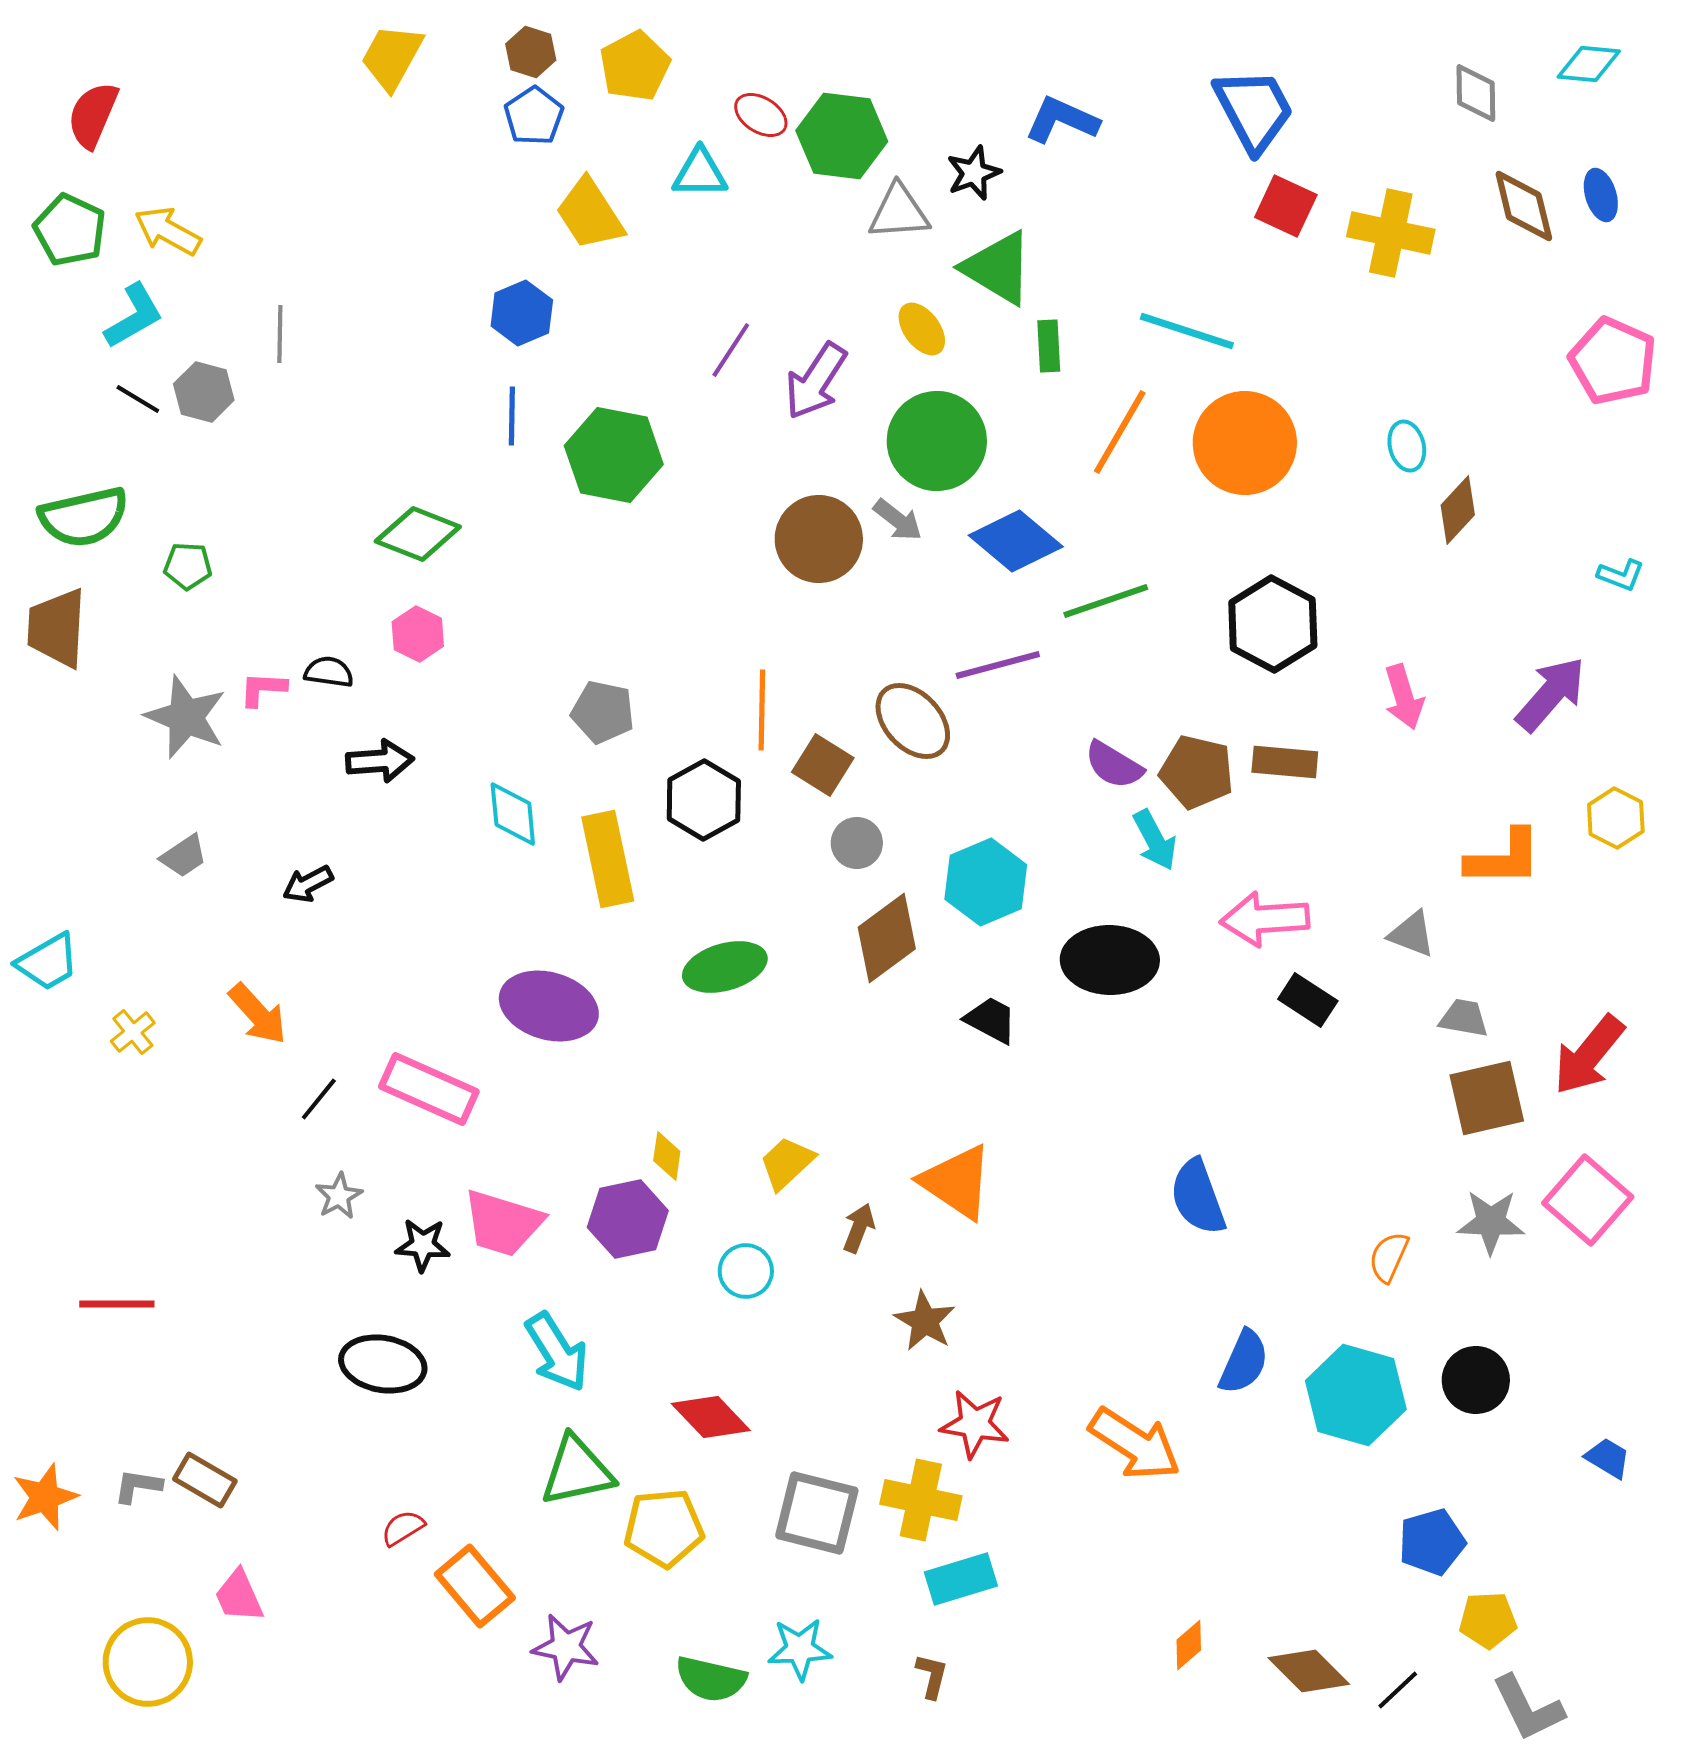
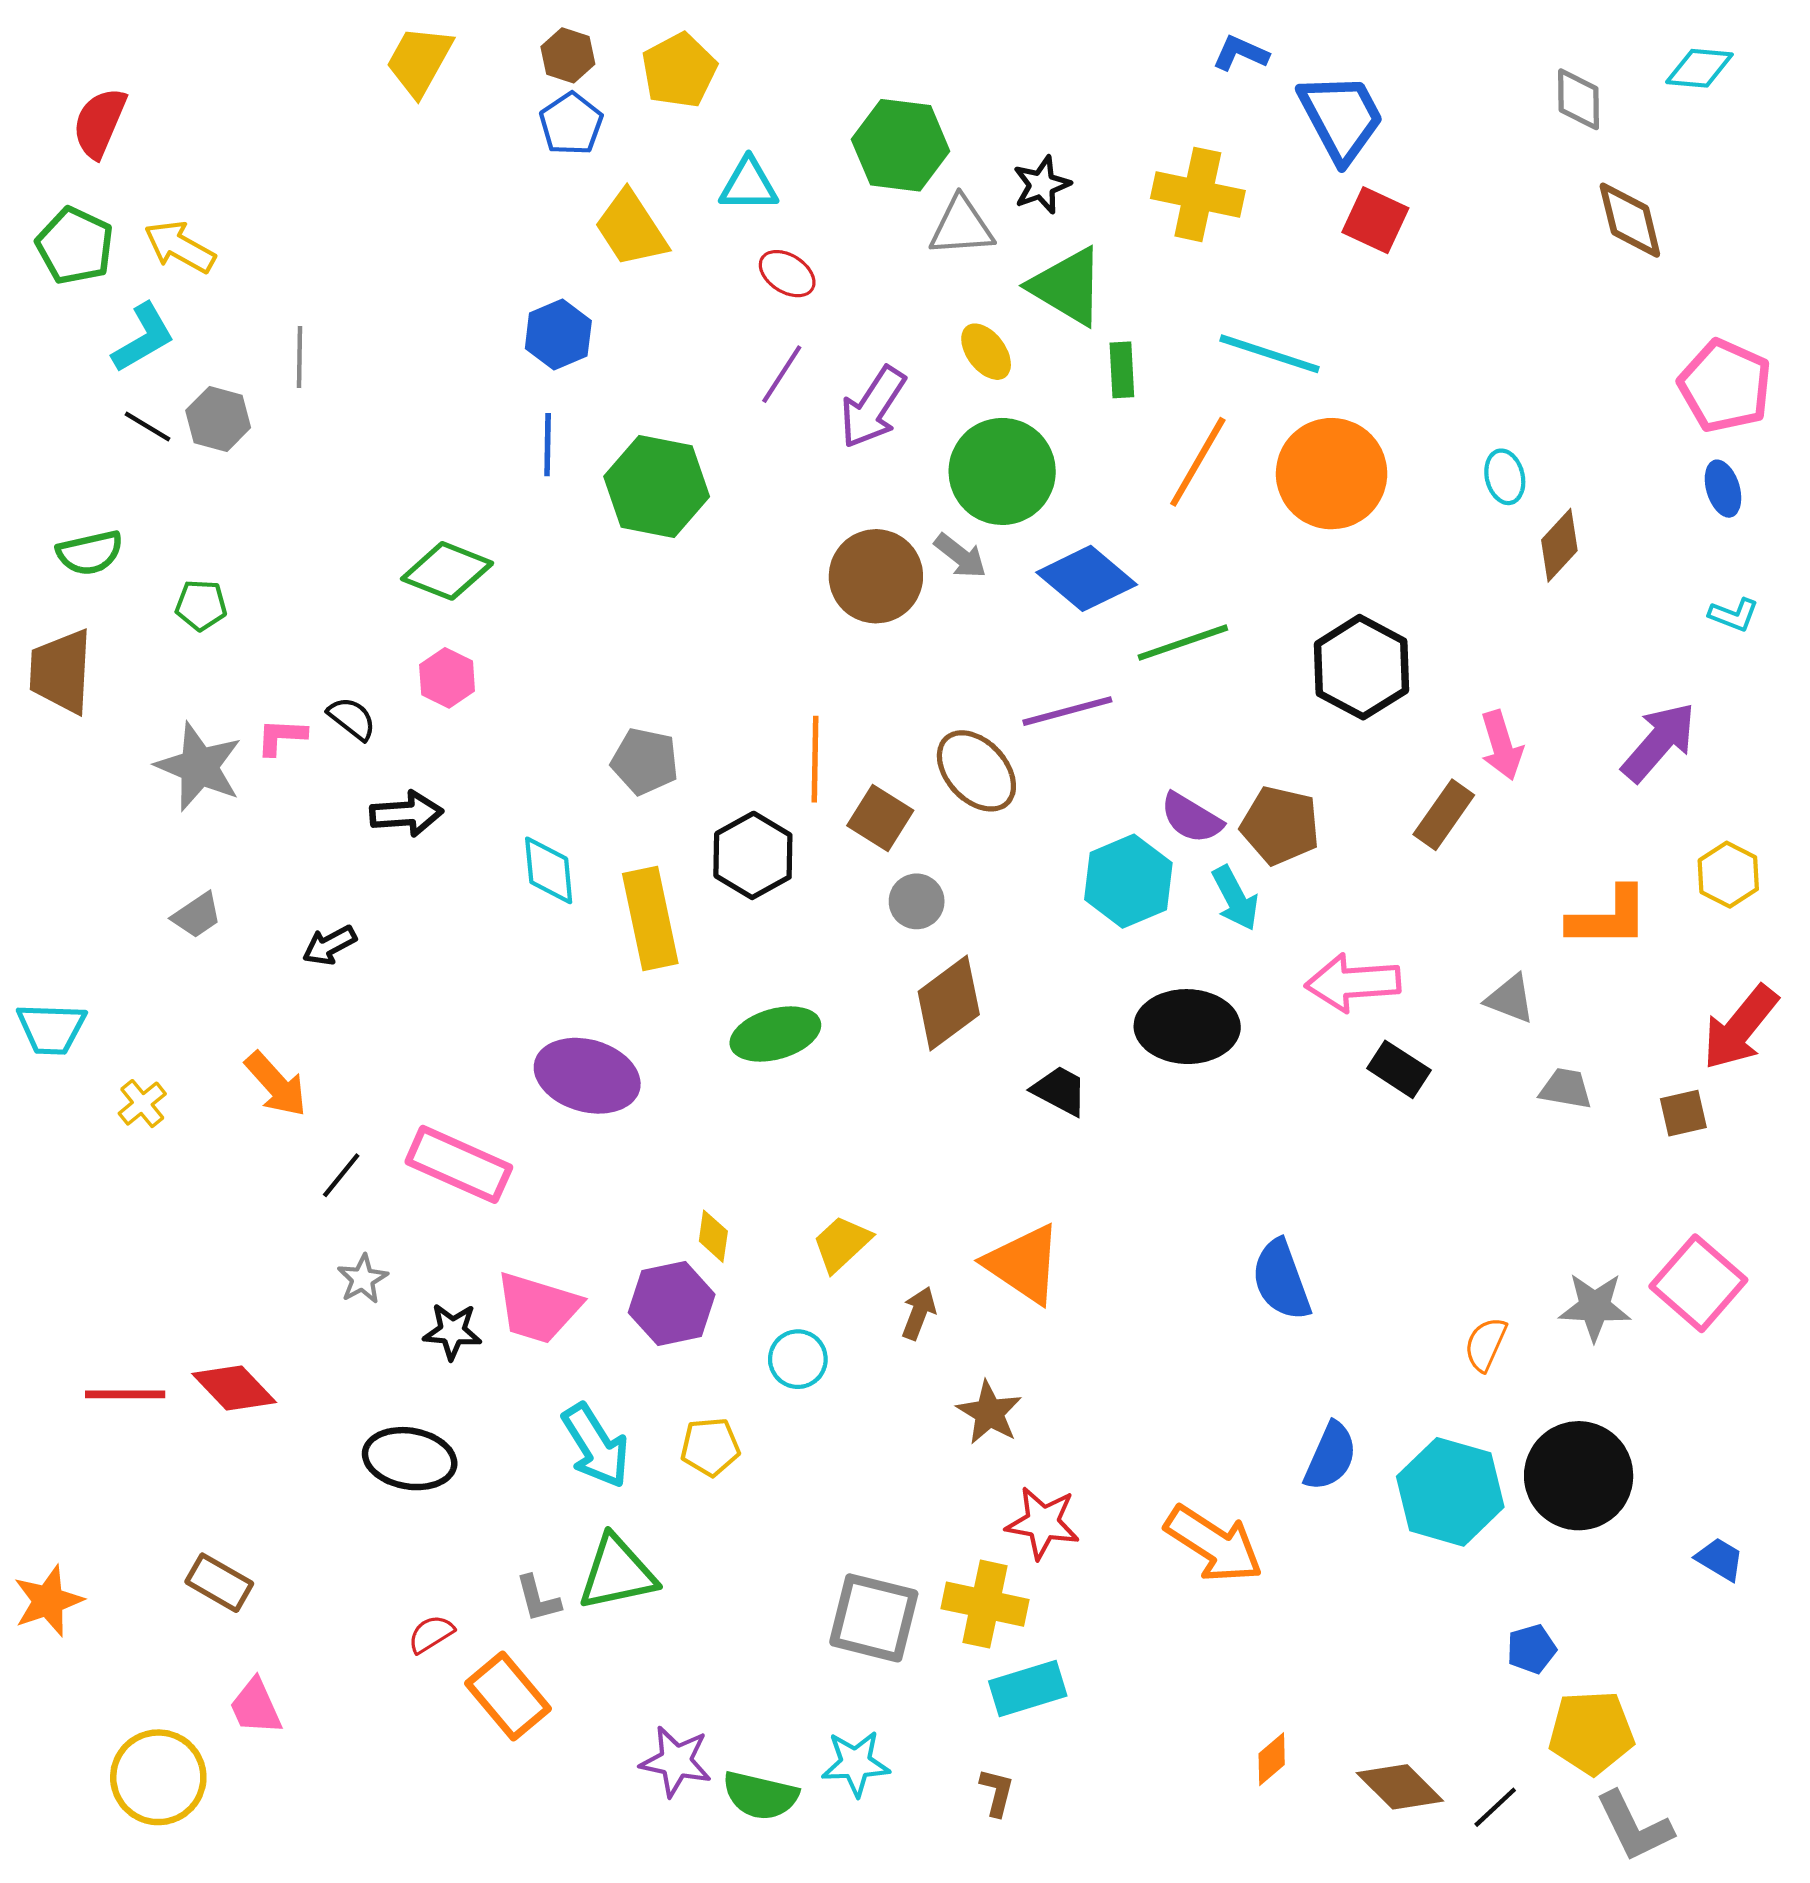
red ellipse: (761, 115) -> (787, 274), moved
blue L-shape: (1062, 120) -> (1241, 53), moved, size x0.7
blue ellipse: (1601, 195) -> (1723, 489), moved
yellow cross: (1391, 233) -> (1198, 194), moved
green semicircle: (84, 517) -> (90, 553), size x0.7
black semicircle: (329, 672) -> (352, 719), turned 30
brown rectangle: (1285, 762) -> (1444, 815), moved, turned -60
cyan hexagon: (986, 882) -> (1128, 881), moved
cyan trapezoid: (48, 962) -> (51, 1029), turned 32
red arrow: (1589, 1055) -> (1740, 1028), moved
brown square: (1487, 1098) -> (1683, 1113), moved, size x0.6
black circle: (1476, 1380) -> (1579, 1476), size x1.5
red diamond: (711, 1417) -> (234, 1388), moved
gray L-shape: (138, 1486) -> (538, 1599), moved, turned -114
yellow pentagon: (664, 1528) -> (710, 1447), moved, size x0.7
blue pentagon: (1432, 1542) -> (1532, 1649), size x0.7
yellow pentagon: (1488, 1620) -> (1591, 1732), size x1.4
purple star: (566, 1647) -> (676, 1761), moved

